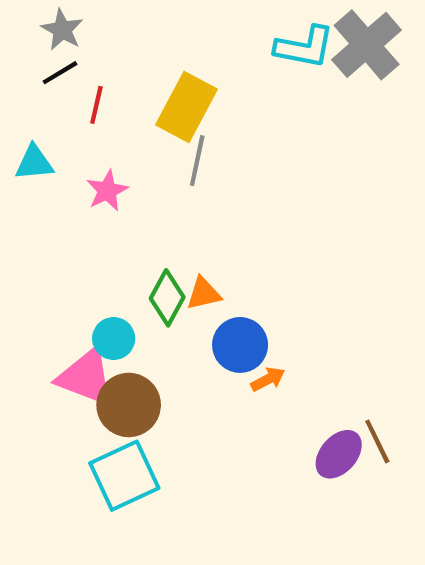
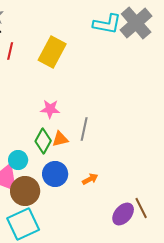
gray line: (197, 161) -> (84, 129), moved
pink star: (107, 191) -> (50, 109), moved, turned 30
blue circle: (240, 345) -> (55, 174), moved

